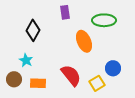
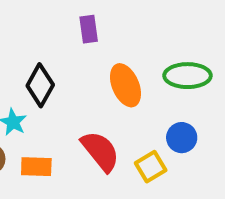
green ellipse: (104, 20) -> (188, 76), moved
black diamond: (33, 30) -> (40, 85), moved

